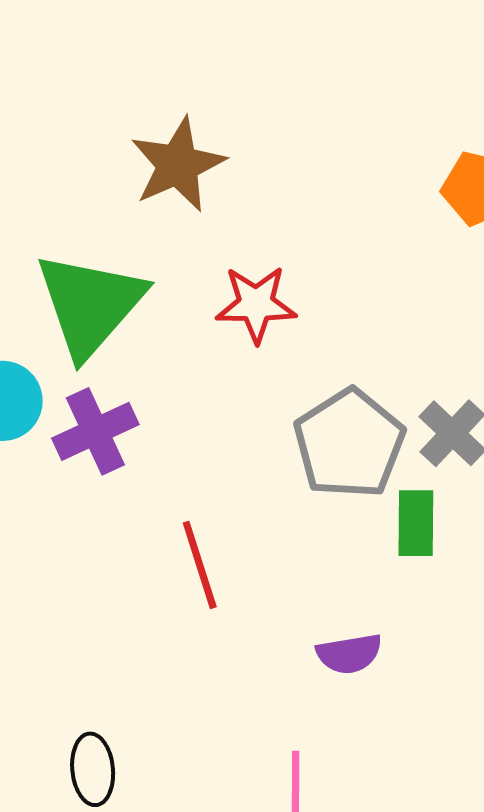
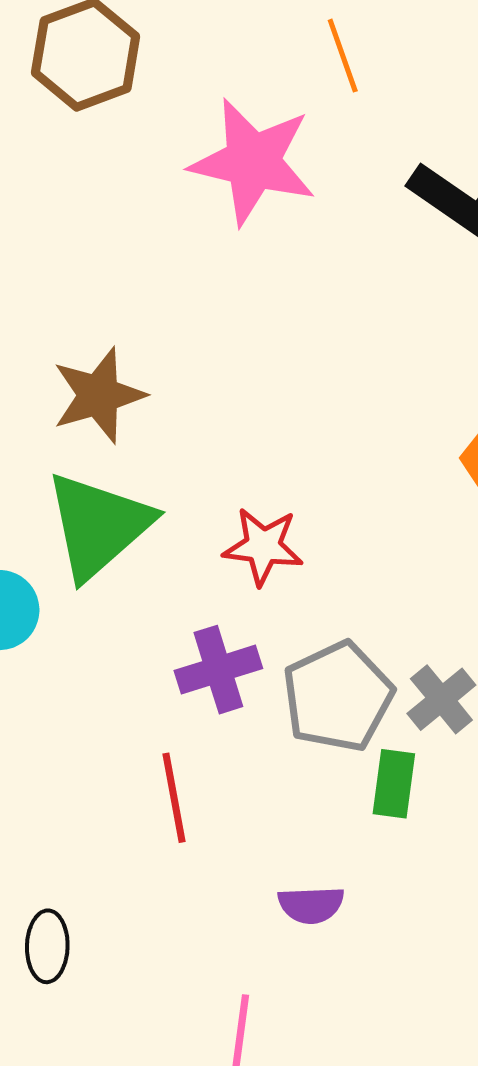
brown star: (178, 165) -> (99, 395), moved
purple cross: (95, 431) -> (218, 670), moved
black ellipse: (93, 769) -> (47, 946), moved

